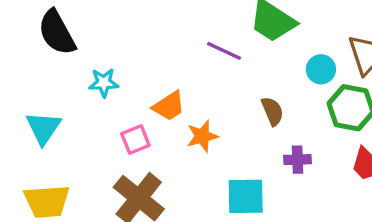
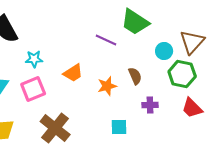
orange star: (202, 136) -> (107, 86), moved
pink square: (135, 140) -> (33, 89), moved, size x1.4
cyan square: (246, 196) -> (119, 127), size x0.7

